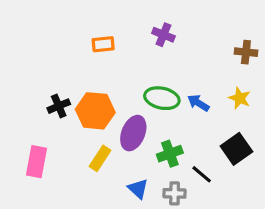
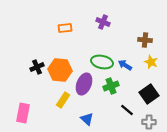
brown cross: (246, 52) -> (145, 40), moved
green cross: (170, 154) -> (111, 86), moved
pink rectangle: (36, 162) -> (23, 113), moved
gray cross: (175, 193) -> (149, 122), moved

